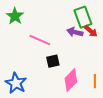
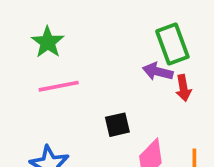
red arrow: (91, 31) -> (183, 88), moved, turned 40
pink line: (40, 40) -> (59, 86), moved, turned -35

